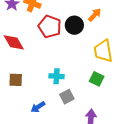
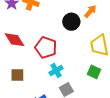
red pentagon: (50, 26) -> (46, 48), moved
cyan cross: (57, 76) -> (56, 70), turned -32

